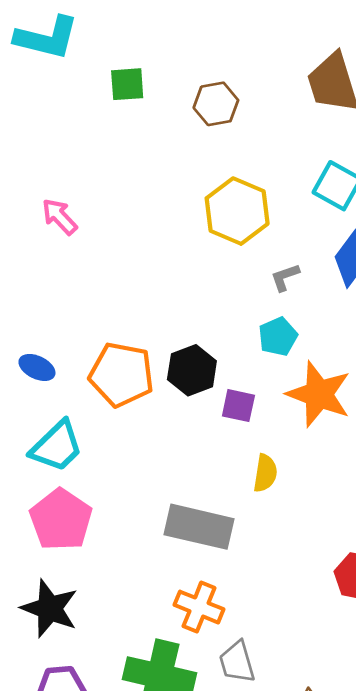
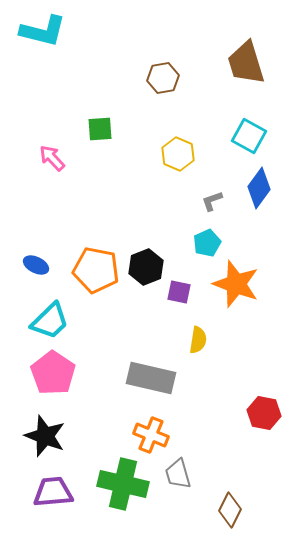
green square: (127, 84) -> (100, 129), moved
yellow hexagon: (237, 211) -> (178, 154), size x0.7

